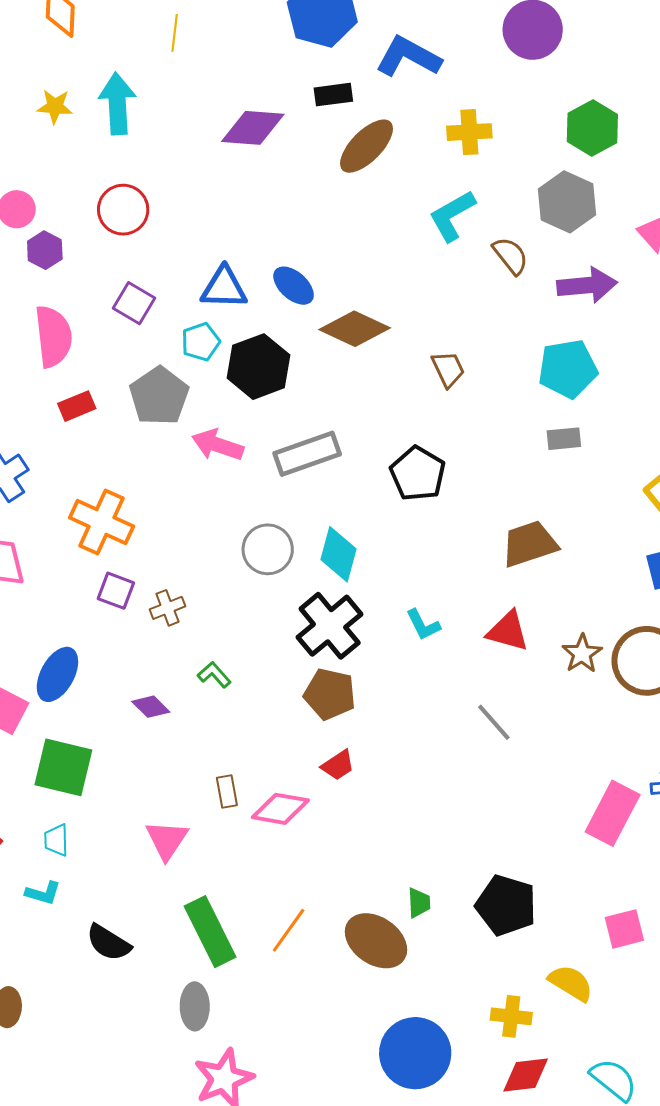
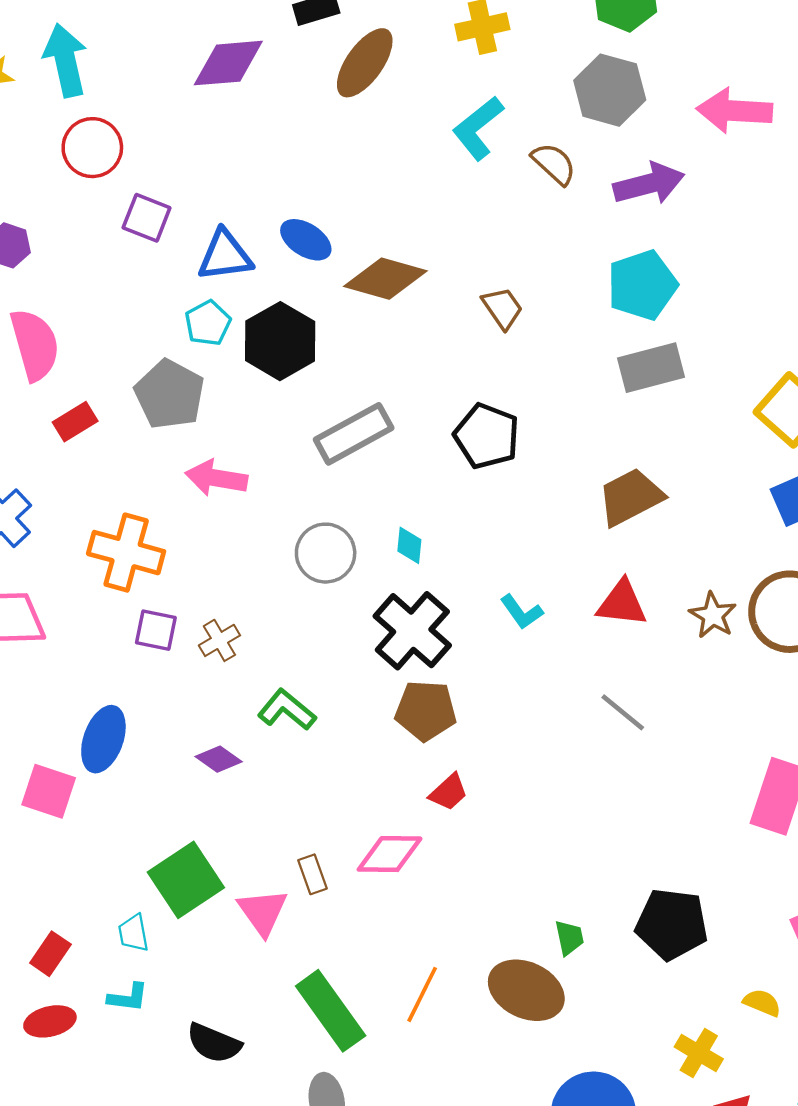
red circle: (123, 210) -> (92, 148), moved
purple square: (134, 303) -> (147, 218), moved
gray rectangle: (564, 439) -> (651, 368), size x1.6
pink arrow: (218, 445) -> (216, 478), moved
cyan diamond: (339, 554) -> (409, 545), size x0.6
green L-shape: (214, 675) -> (287, 710), size x1.4
green square: (63, 767) -> (186, 880), moved, turned -38
brown rectangle: (227, 792) -> (313, 874), moved
yellow semicircle: (571, 983) -> (762, 1003), size x0.7
yellow cross: (511, 1016) -> (699, 1053), turned 33

